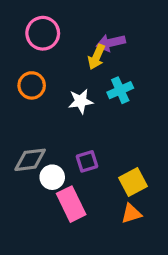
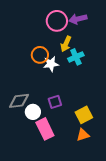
pink circle: (43, 33) -> (57, 21), moved
purple arrow: (111, 43) -> (78, 19), moved
yellow arrow: (96, 57) -> (66, 44), moved
orange circle: (32, 85) -> (40, 55), moved

